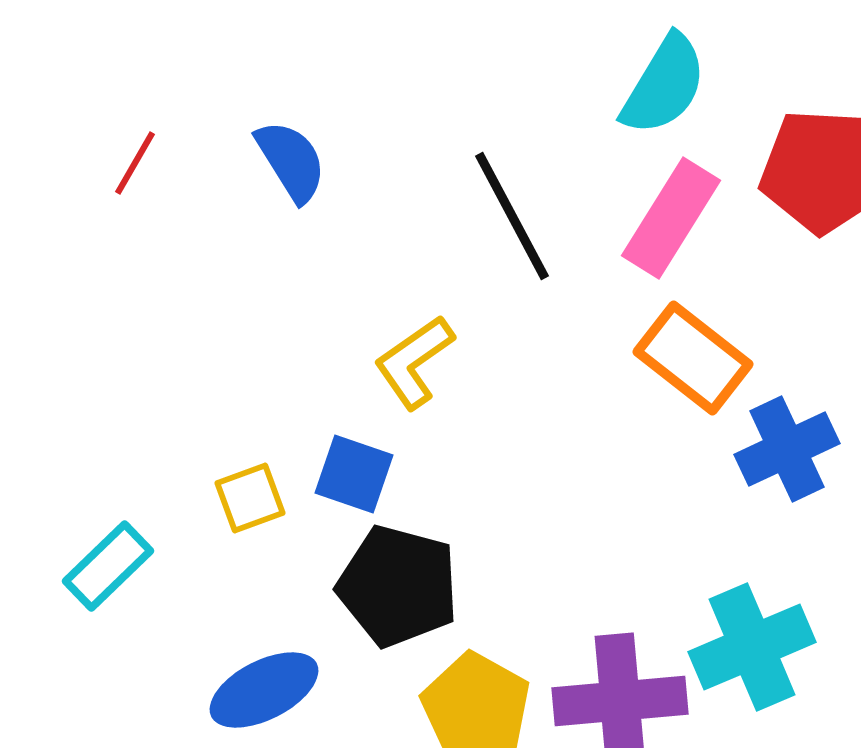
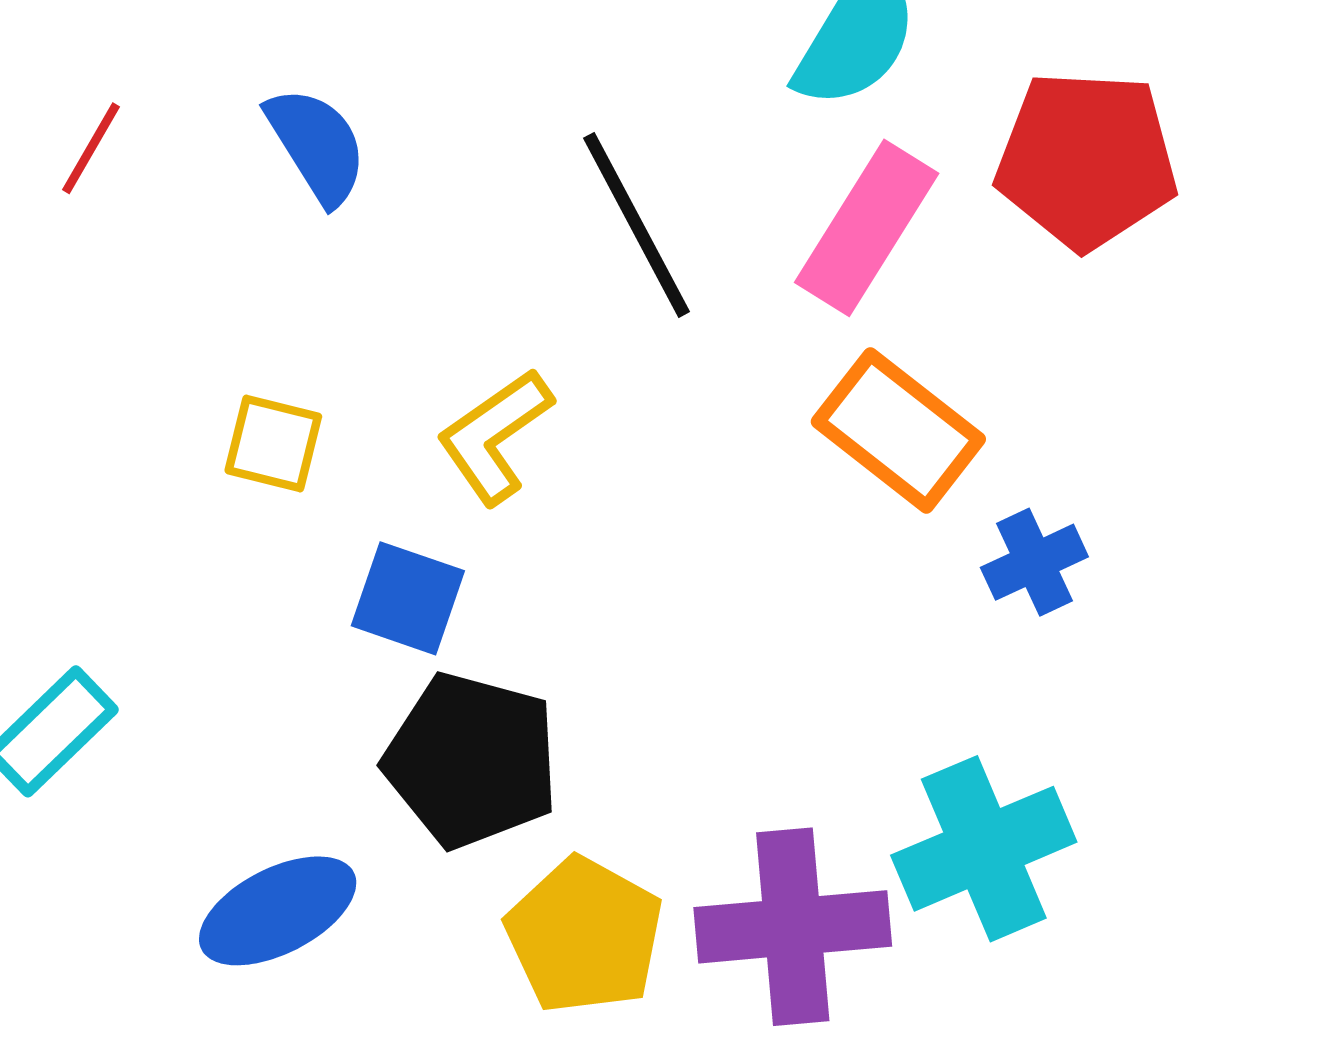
blue cross: (787, 449) -> (1034, 562), size x0.7
yellow square: (250, 498) -> (273, 443), moved, turned 34

